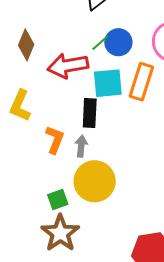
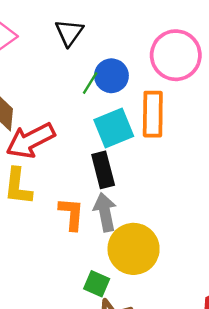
red arrow: (68, 66) -> (31, 140), moved
gray arrow: (81, 146) -> (105, 212), size x1.4
green square: (58, 200) -> (97, 284), turned -30

